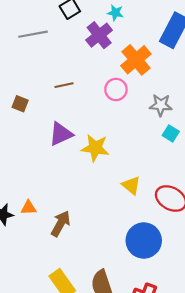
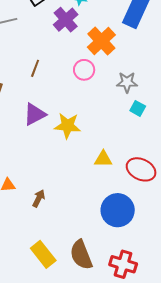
brown line: (64, 85) -> (35, 68), turned -54
yellow triangle: (131, 185) -> (103, 159), turned -36
brown arrow: (61, 224) -> (39, 198), size x0.7

